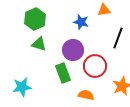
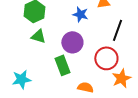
red circle: (95, 66) -> (106, 58), moved

